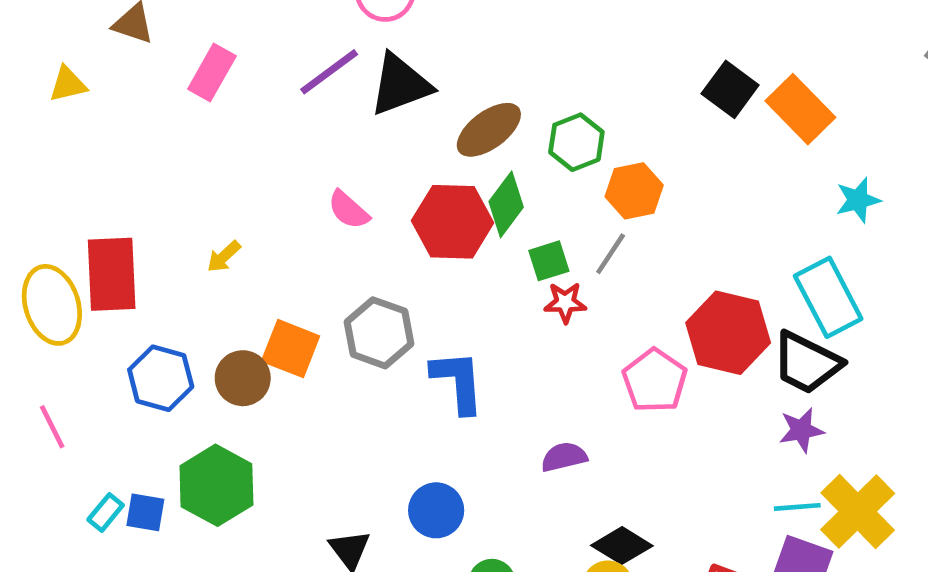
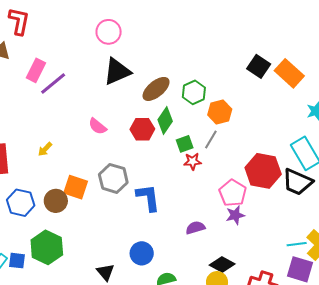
purple line: (329, 72) -> (53, 83), moved
red hexagon: (453, 222) -> (142, 129), size x0.7
purple star: (801, 430) -> (235, 215), moved

